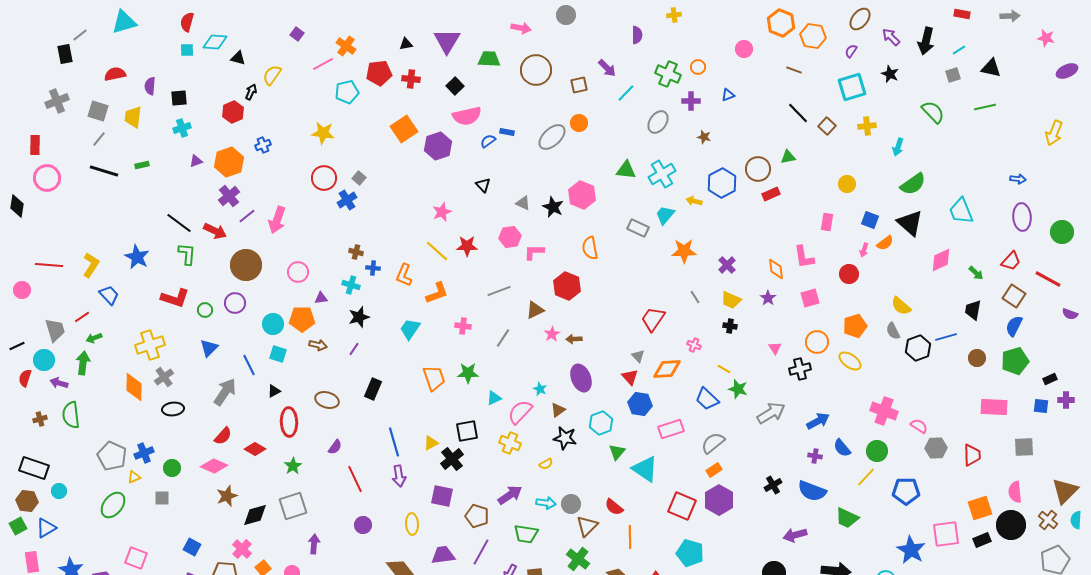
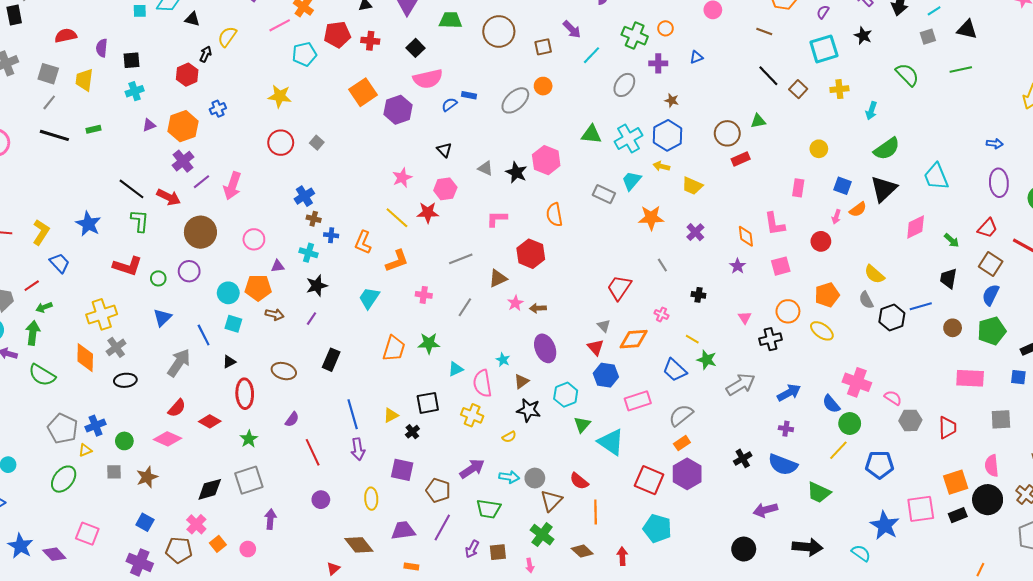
blue hexagon: (722, 183) -> (668, 135), moved
blue cross: (347, 200) -> (304, 196), moved
black triangle: (910, 223) -> (884, 189), turned 36
pink hexagon: (510, 237) -> (445, 189), moved
yellow trapezoid: (731, 300) -> (692, 186), moved
orange trapezoid: (434, 378) -> (394, 348), turned 36
pink semicircle: (520, 412) -> (482, 383), turned -52
green semicircle: (71, 415) -> (42, 375), moved, turned -52
blue semicircle: (842, 448) -> (831, 404), moved
black cross: (452, 459) -> (412, 432), size x0.6
brown star: (227, 496) -> (147, 477), moved

